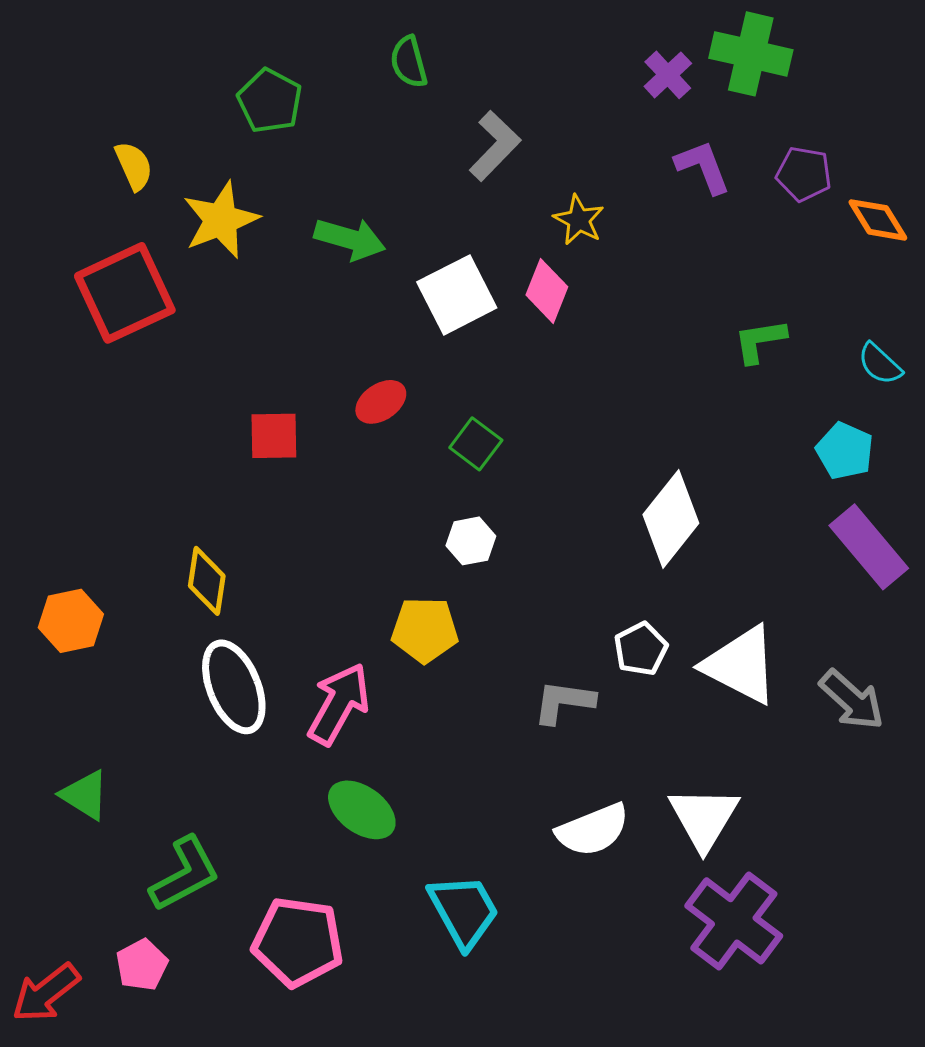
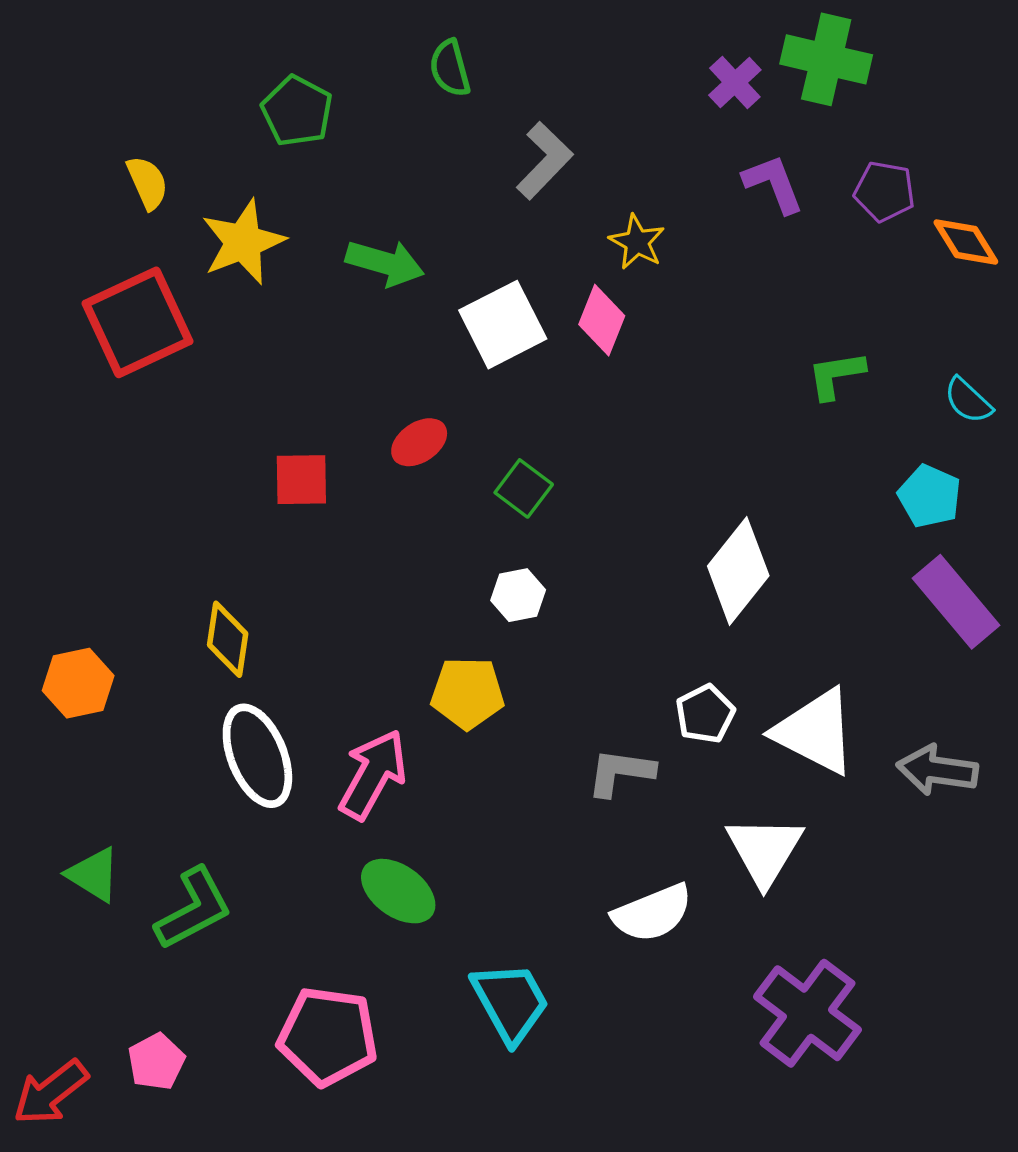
gray arrow: (852, 700) -> (937, 770), turned 146
white triangle: (704, 818) -> (765, 850), moved
green L-shape: (185, 874) -> (194, 909), moved

